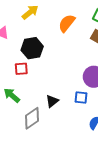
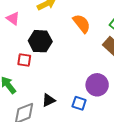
orange semicircle: (67, 23) -> (82, 23), turned 90

